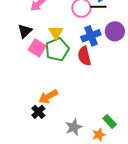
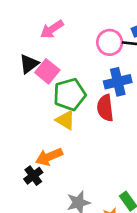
yellow triangle: (56, 32) -> (65, 120), moved, turned -35
pink square: (37, 48) -> (47, 71), moved

